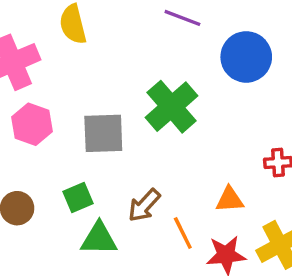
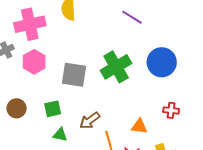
blue circle: (246, 57) -> (162, 62), moved
green triangle: (99, 239) -> (60, 135), size x0.7

